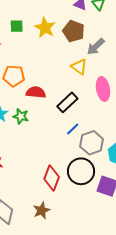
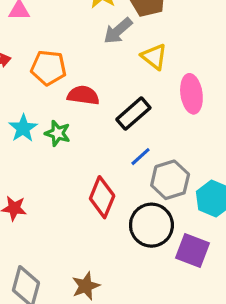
gray arrow: (96, 47) -> (118, 31), moved
red diamond: (52, 178) -> (102, 197), moved

